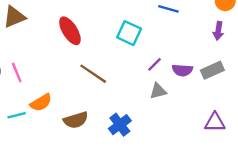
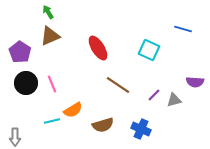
purple line: (155, 64) -> (154, 95), moved
blue cross: (120, 125) -> (141, 129), turned -30

